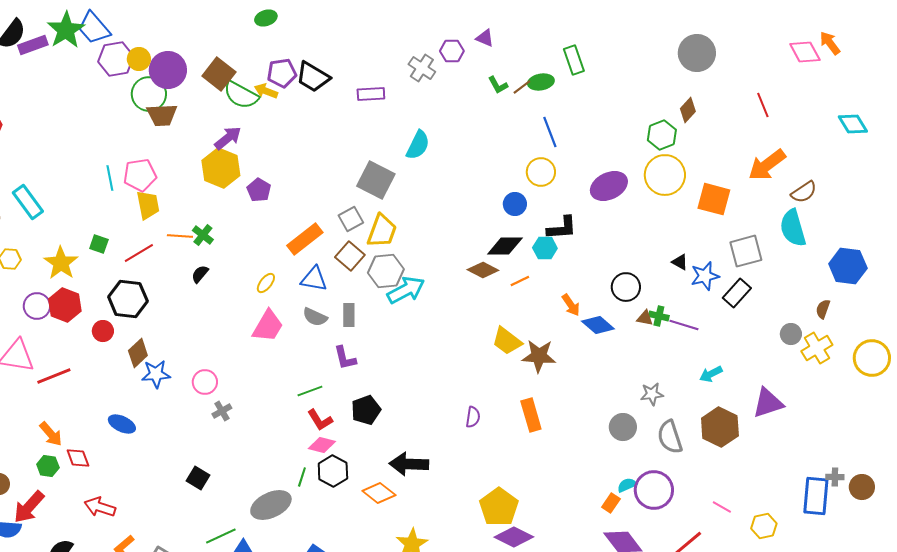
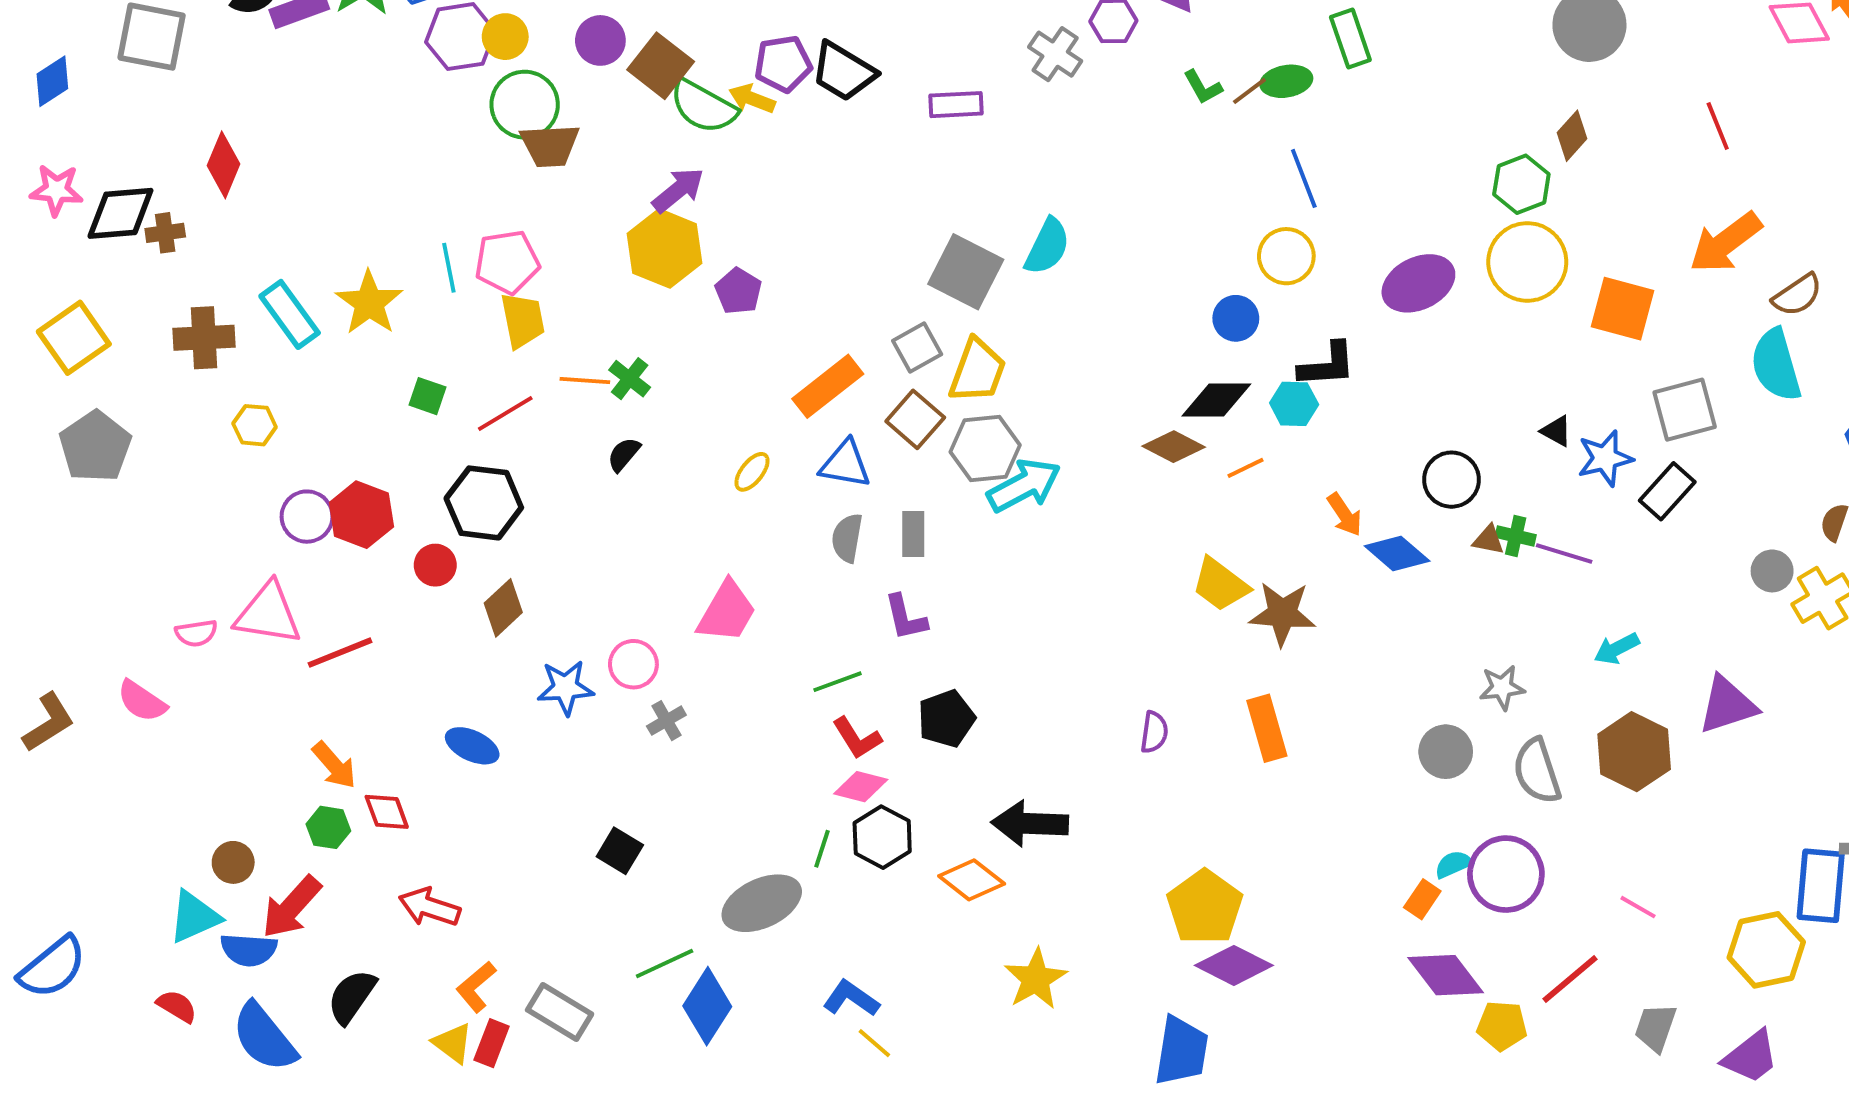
purple circle: (168, 70) -> (600, 40), moved, size x0.7
cyan semicircle: (418, 145) -> (1047, 246), moved
yellow star: (61, 263) -> (369, 303), moved
gray semicircle: (315, 317) -> (847, 538), turned 75
pink trapezoid: (268, 326) -> (727, 612), moved
blue star: (156, 374) -> (565, 688), moved
yellow hexagon: (764, 526) -> (1766, 950), moved, size x1.5

